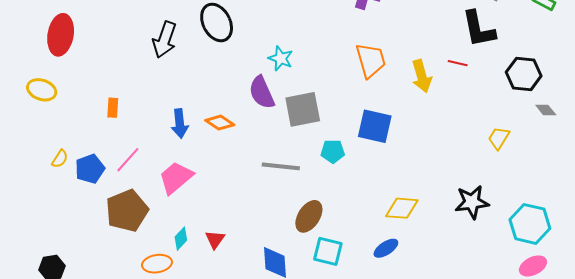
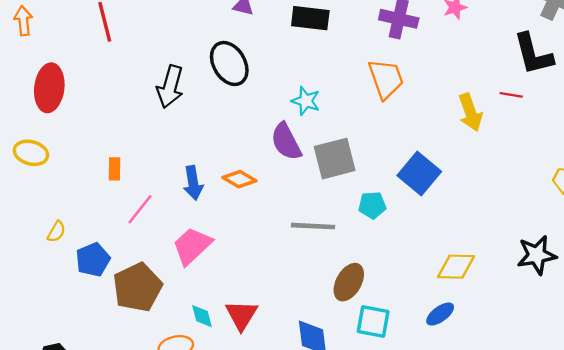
orange trapezoid: (371, 60) -> (386, 79), moved
blue square: (375, 126) -> (419, 173), turned 30
pink line: (128, 160) -> (140, 209), moved
blue pentagon: (90, 169) -> (93, 260), moved
cyan diamond: (181, 239) -> (202, 316), turned -55
red triangle: (215, 240) -> (241, 315), size x1.4

